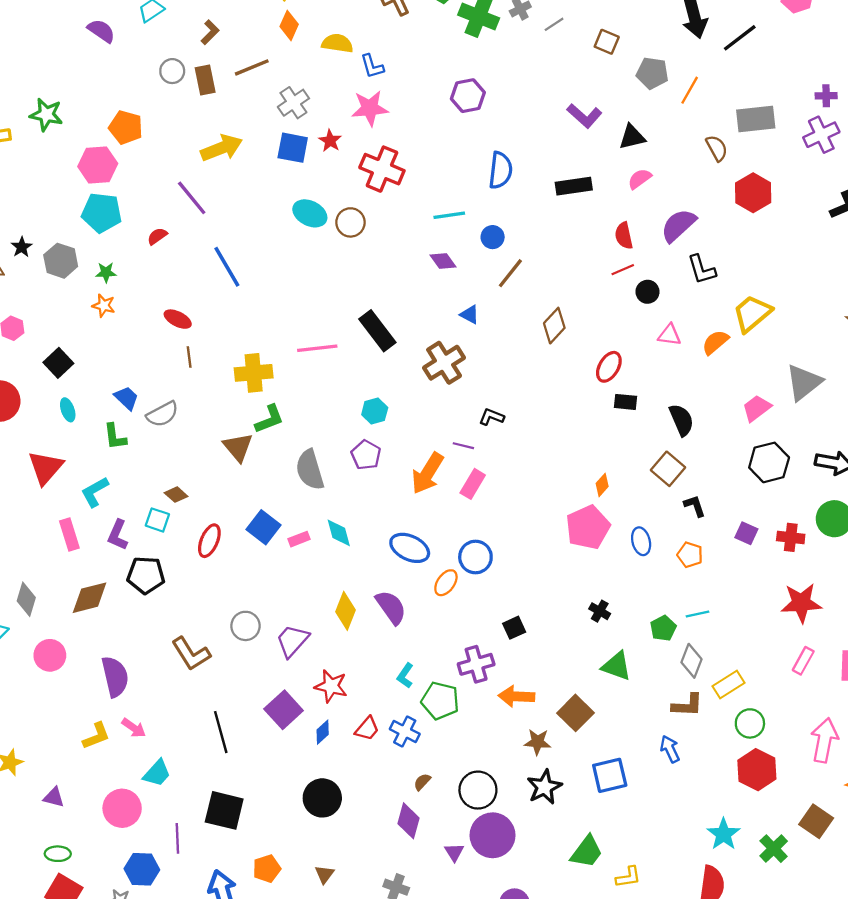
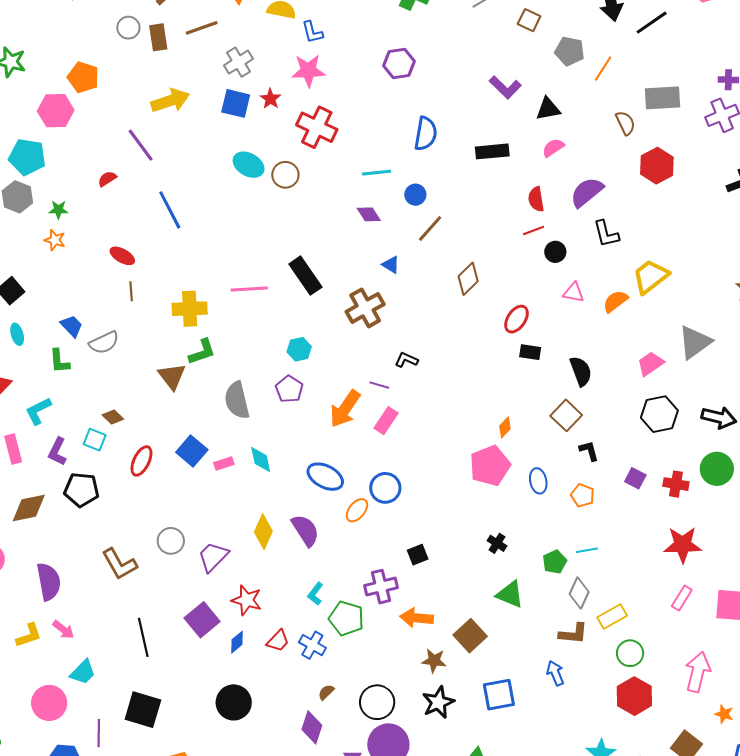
cyan pentagon: (102, 213) -> (27, 157), moved

